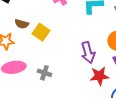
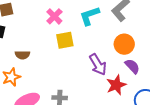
yellow square: (41, 32) -> (65, 40), moved, turned -30

